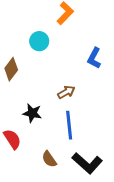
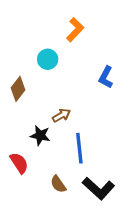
brown arrow: (66, 92) -> (61, 115), moved

